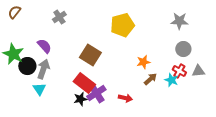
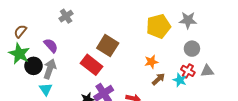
brown semicircle: (14, 12) -> (20, 31), moved
yellow pentagon: (122, 25) -> (158, 26), moved
brown square: (90, 55) -> (108, 46), moved
red rectangle: (84, 83) -> (91, 65), moved

